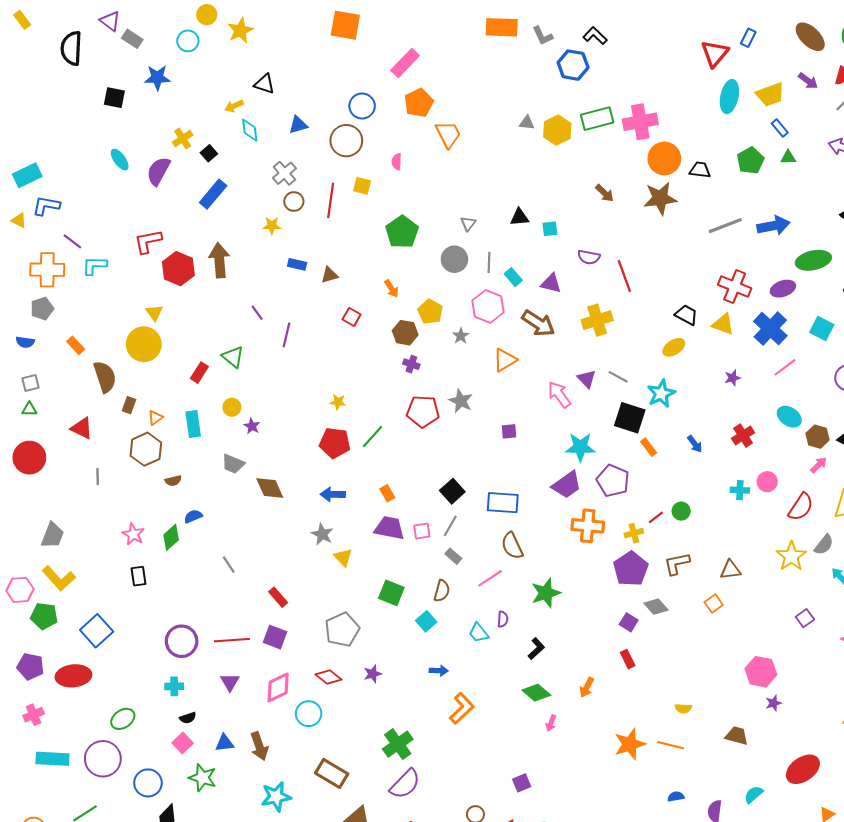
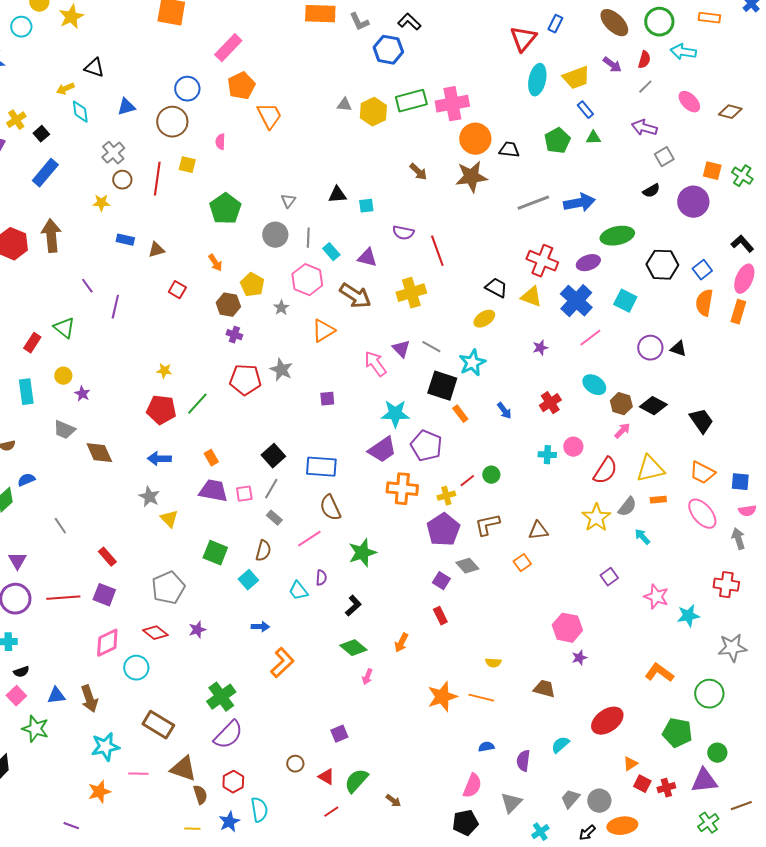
purple triangle: (230, 682) -> (17, 561), moved

